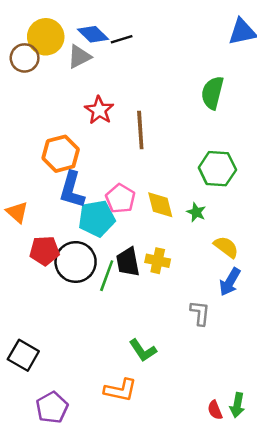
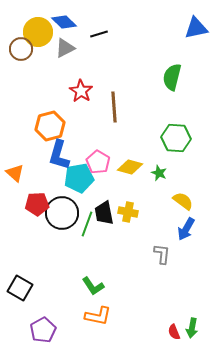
blue diamond: (93, 34) -> (64, 22), moved
yellow diamond: (160, 205) -> (130, 167), turned -60
green L-shape: (143, 350) -> (93, 286), moved

